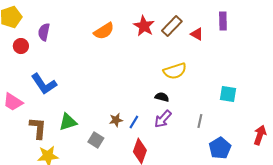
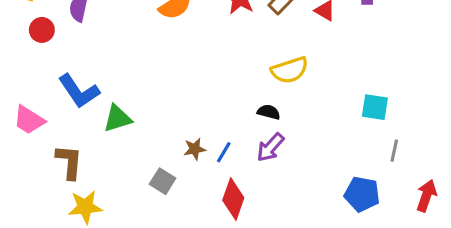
gray line: (200, 121) -> (394, 151), moved
green triangle: (68, 122) -> (117, 118), moved
red arrow: (260, 135) -> (426, 196), moved
blue pentagon: (220, 148) -> (362, 194), turned -30

